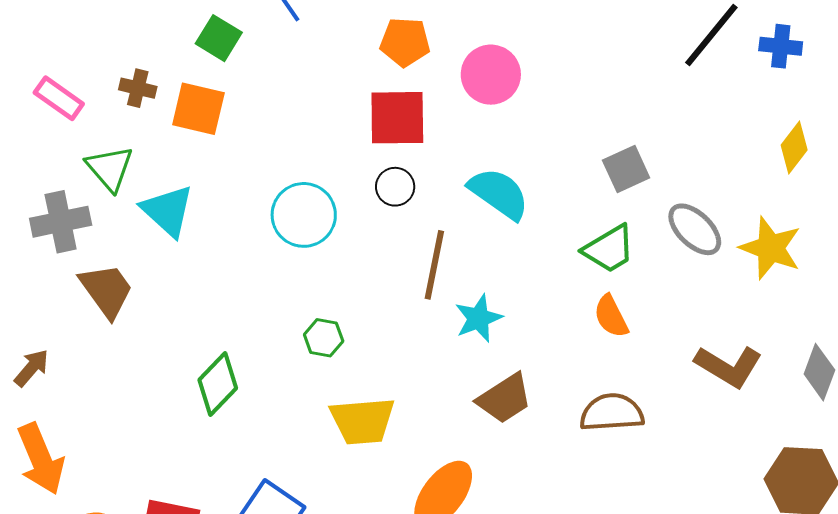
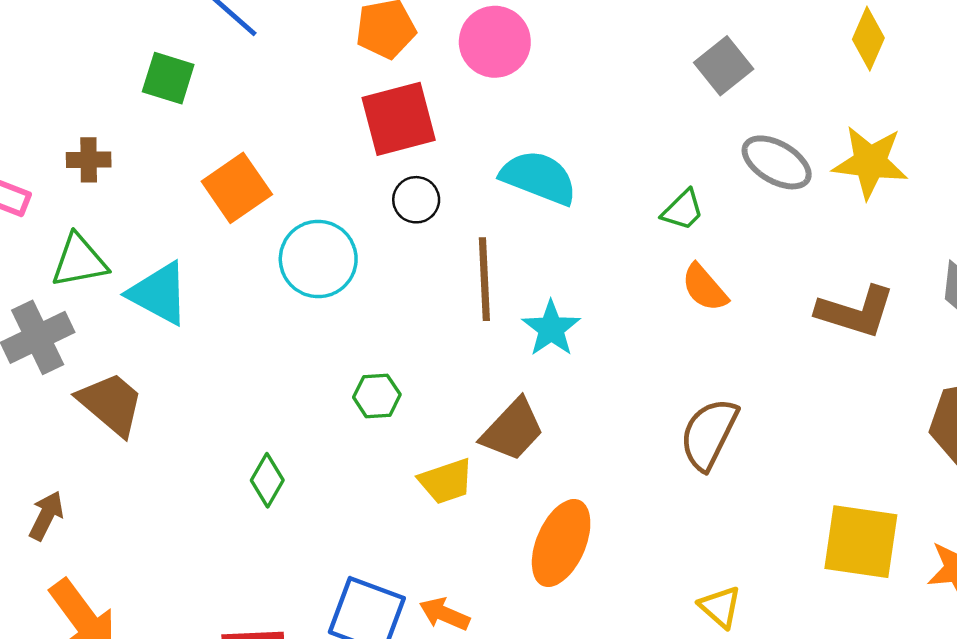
orange square: (198, 109) -> (237, 188), moved, turned -34
green triangle: (110, 168) -> (79, 261), turned -46
gray square: (626, 169) -> (724, 66), moved
green trapezoid: (609, 249) -> (683, 210), size x0.7
green diamond: (218, 384) -> (267, 480), size x0.7
brown trapezoid: (505, 399) -> (513, 430), moved
brown semicircle: (612, 413) -> (709, 434), moved, turned -46
yellow trapezoid: (362, 421) -> (446, 481), size x0.7

